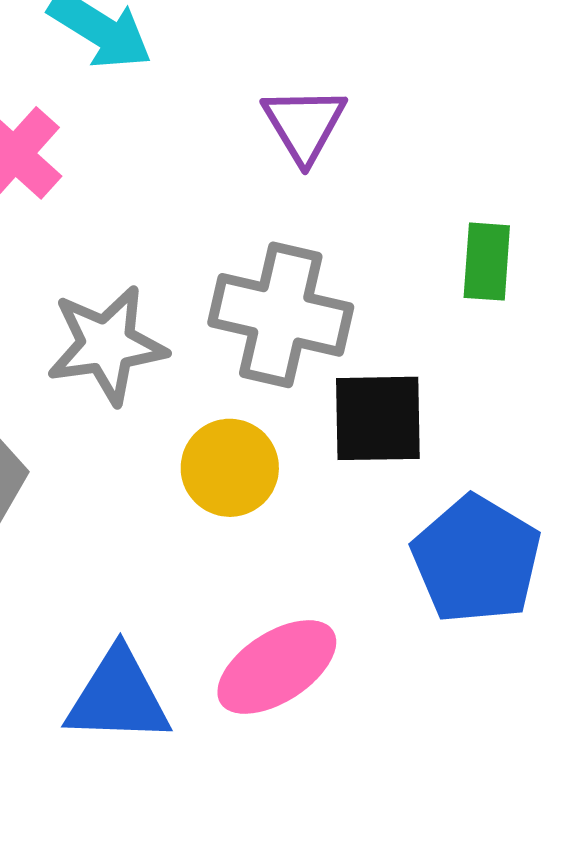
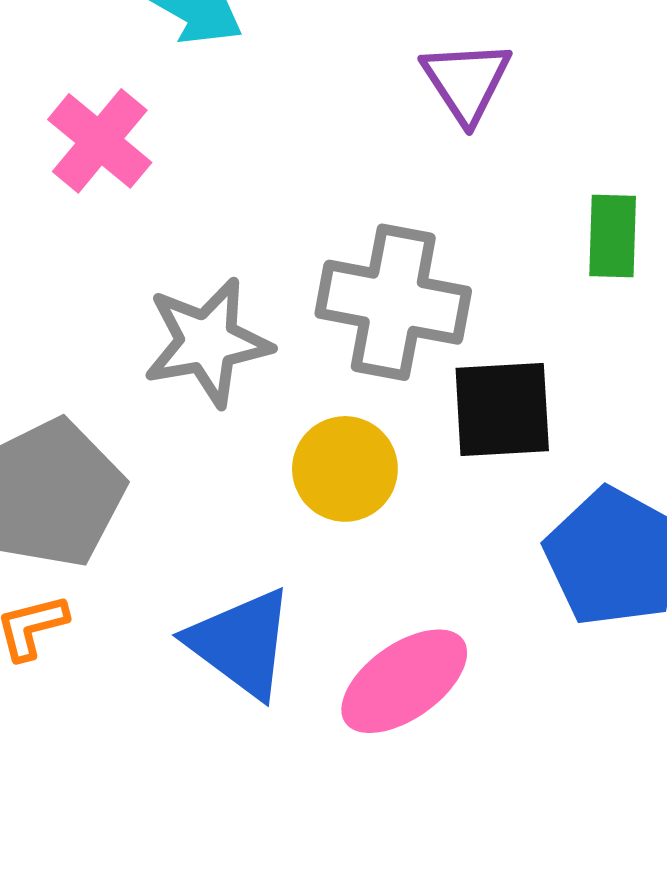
purple triangle: (304, 124) -> (466, 81), moved
blue triangle: (118, 697) -> (241, 643), moved, turned 37

